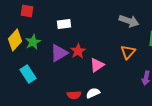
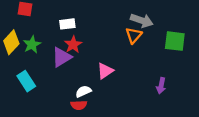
red star: (78, 51) -> (73, 45), moved
orange triangle: (128, 52) -> (134, 35), moved
white semicircle: (93, 93) -> (83, 91), moved

